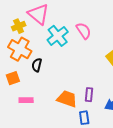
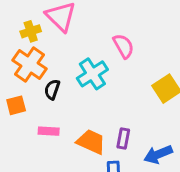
cyan cross: (58, 36) -> (92, 74), moved
pink rectangle: (26, 100) -> (49, 131), moved

